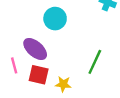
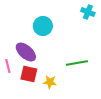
green line: (95, 62) -> (77, 63), turned 55

